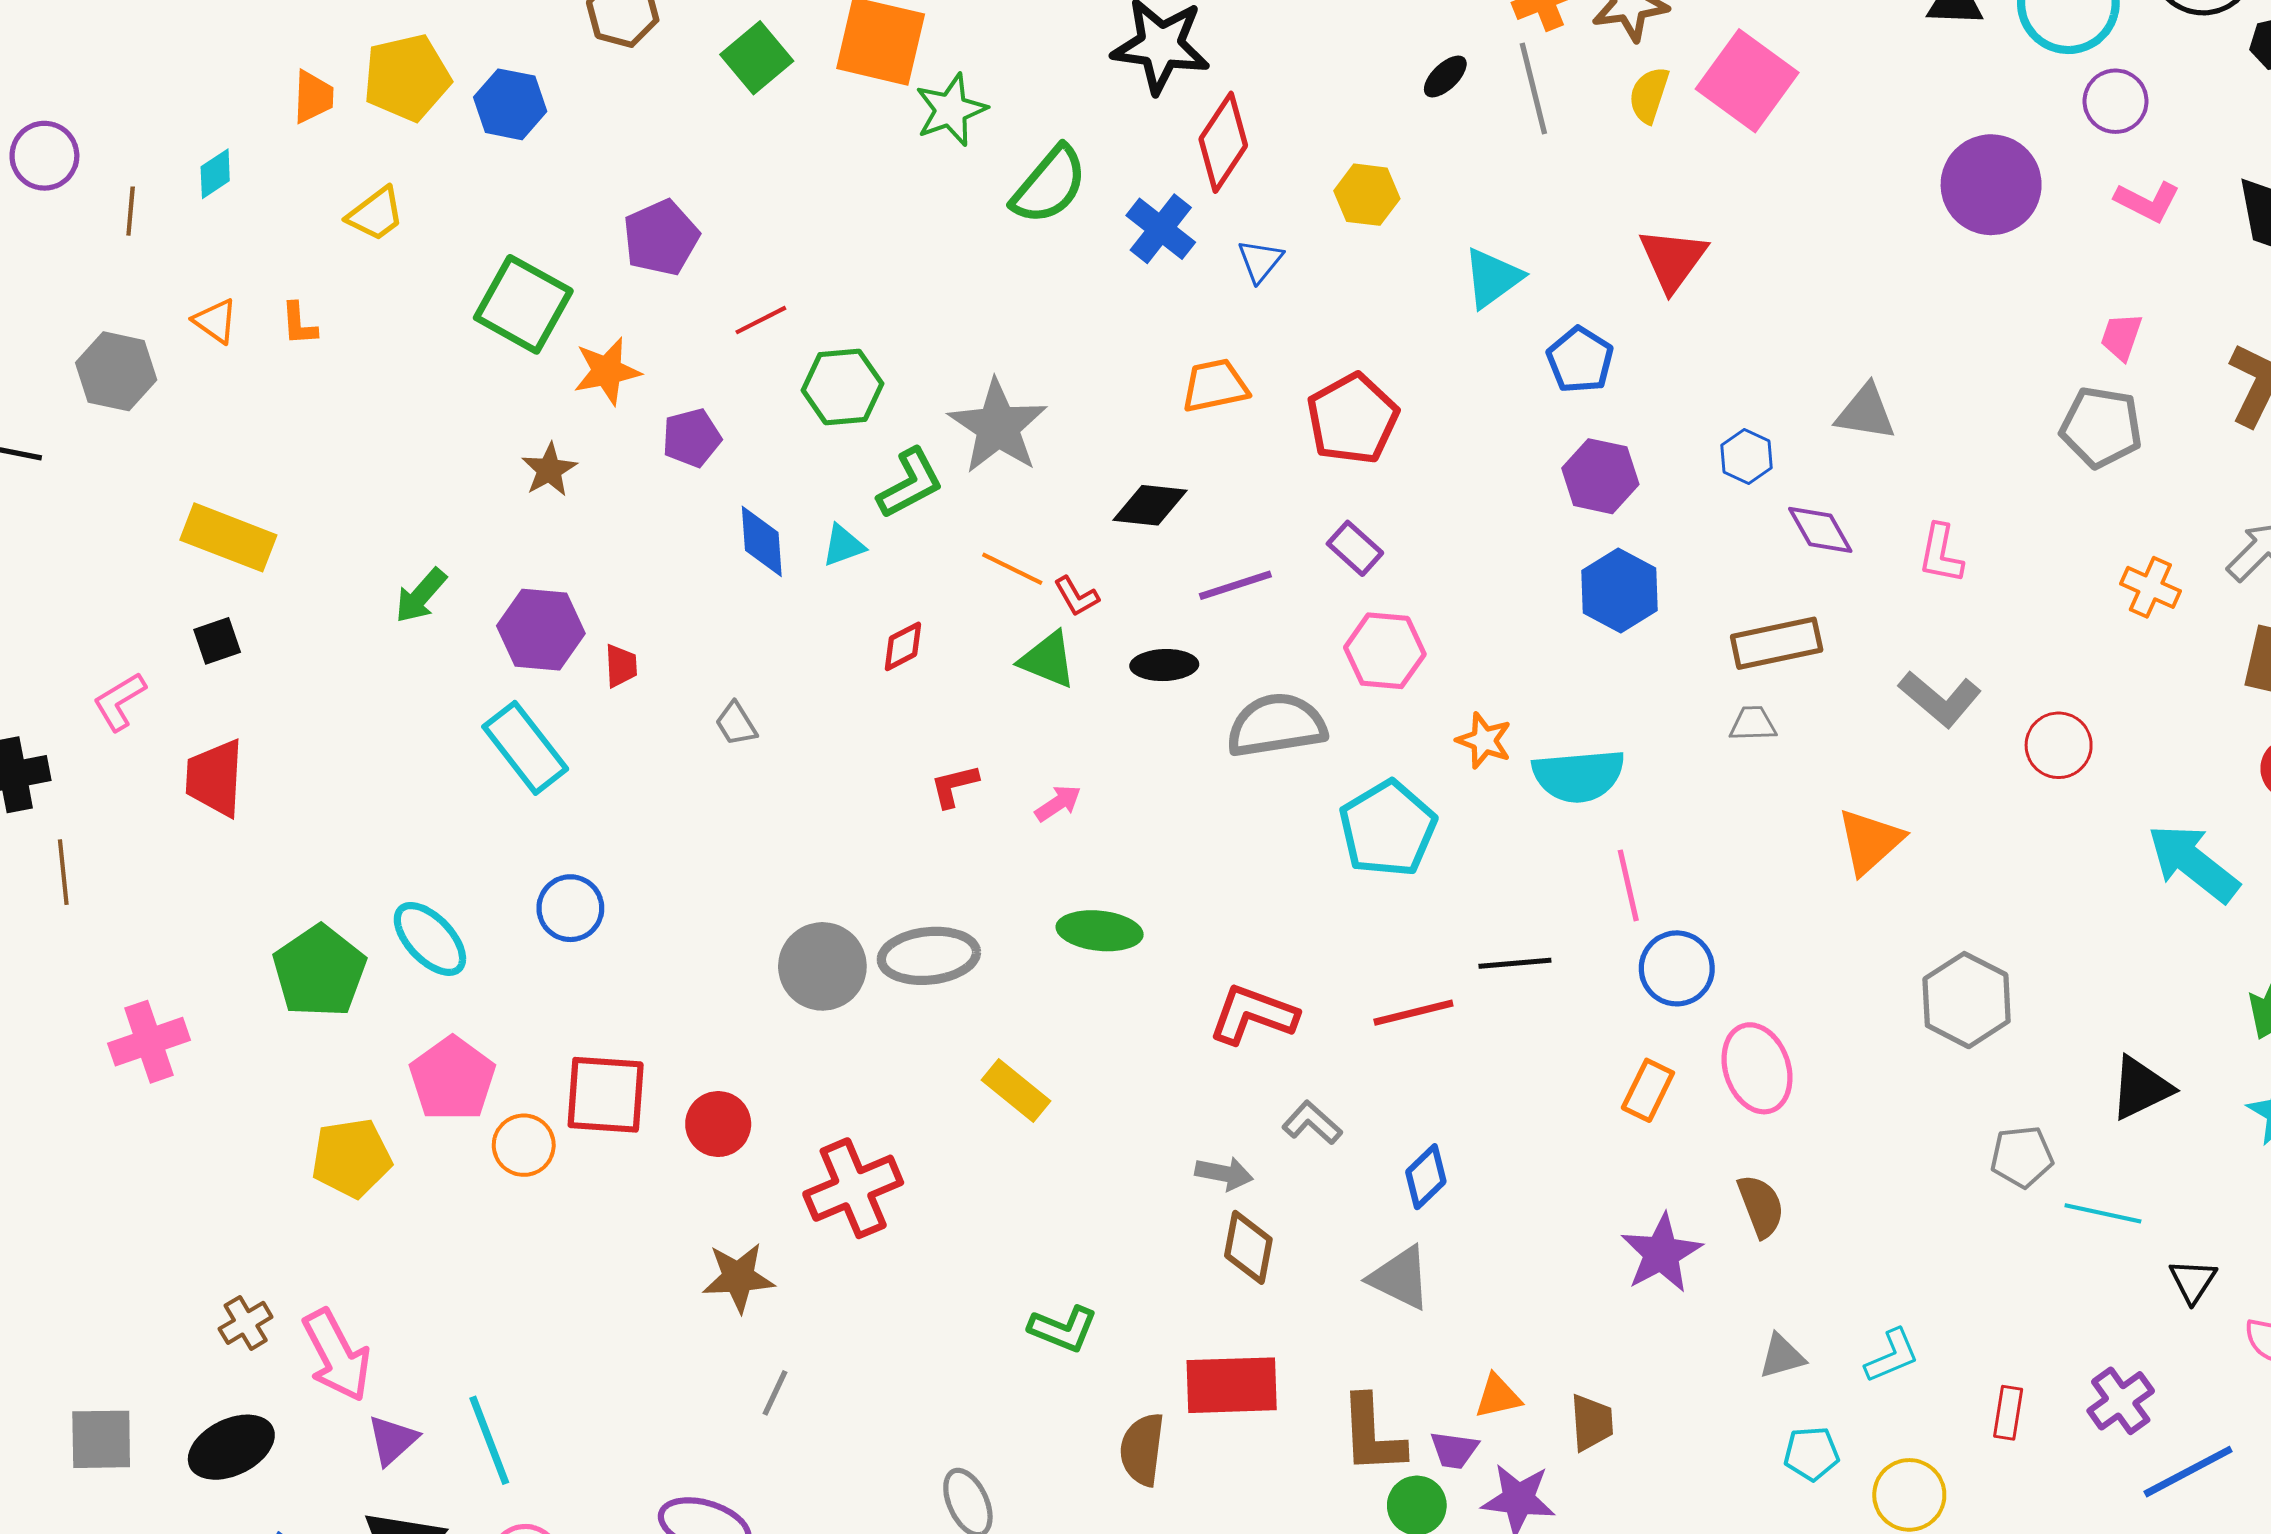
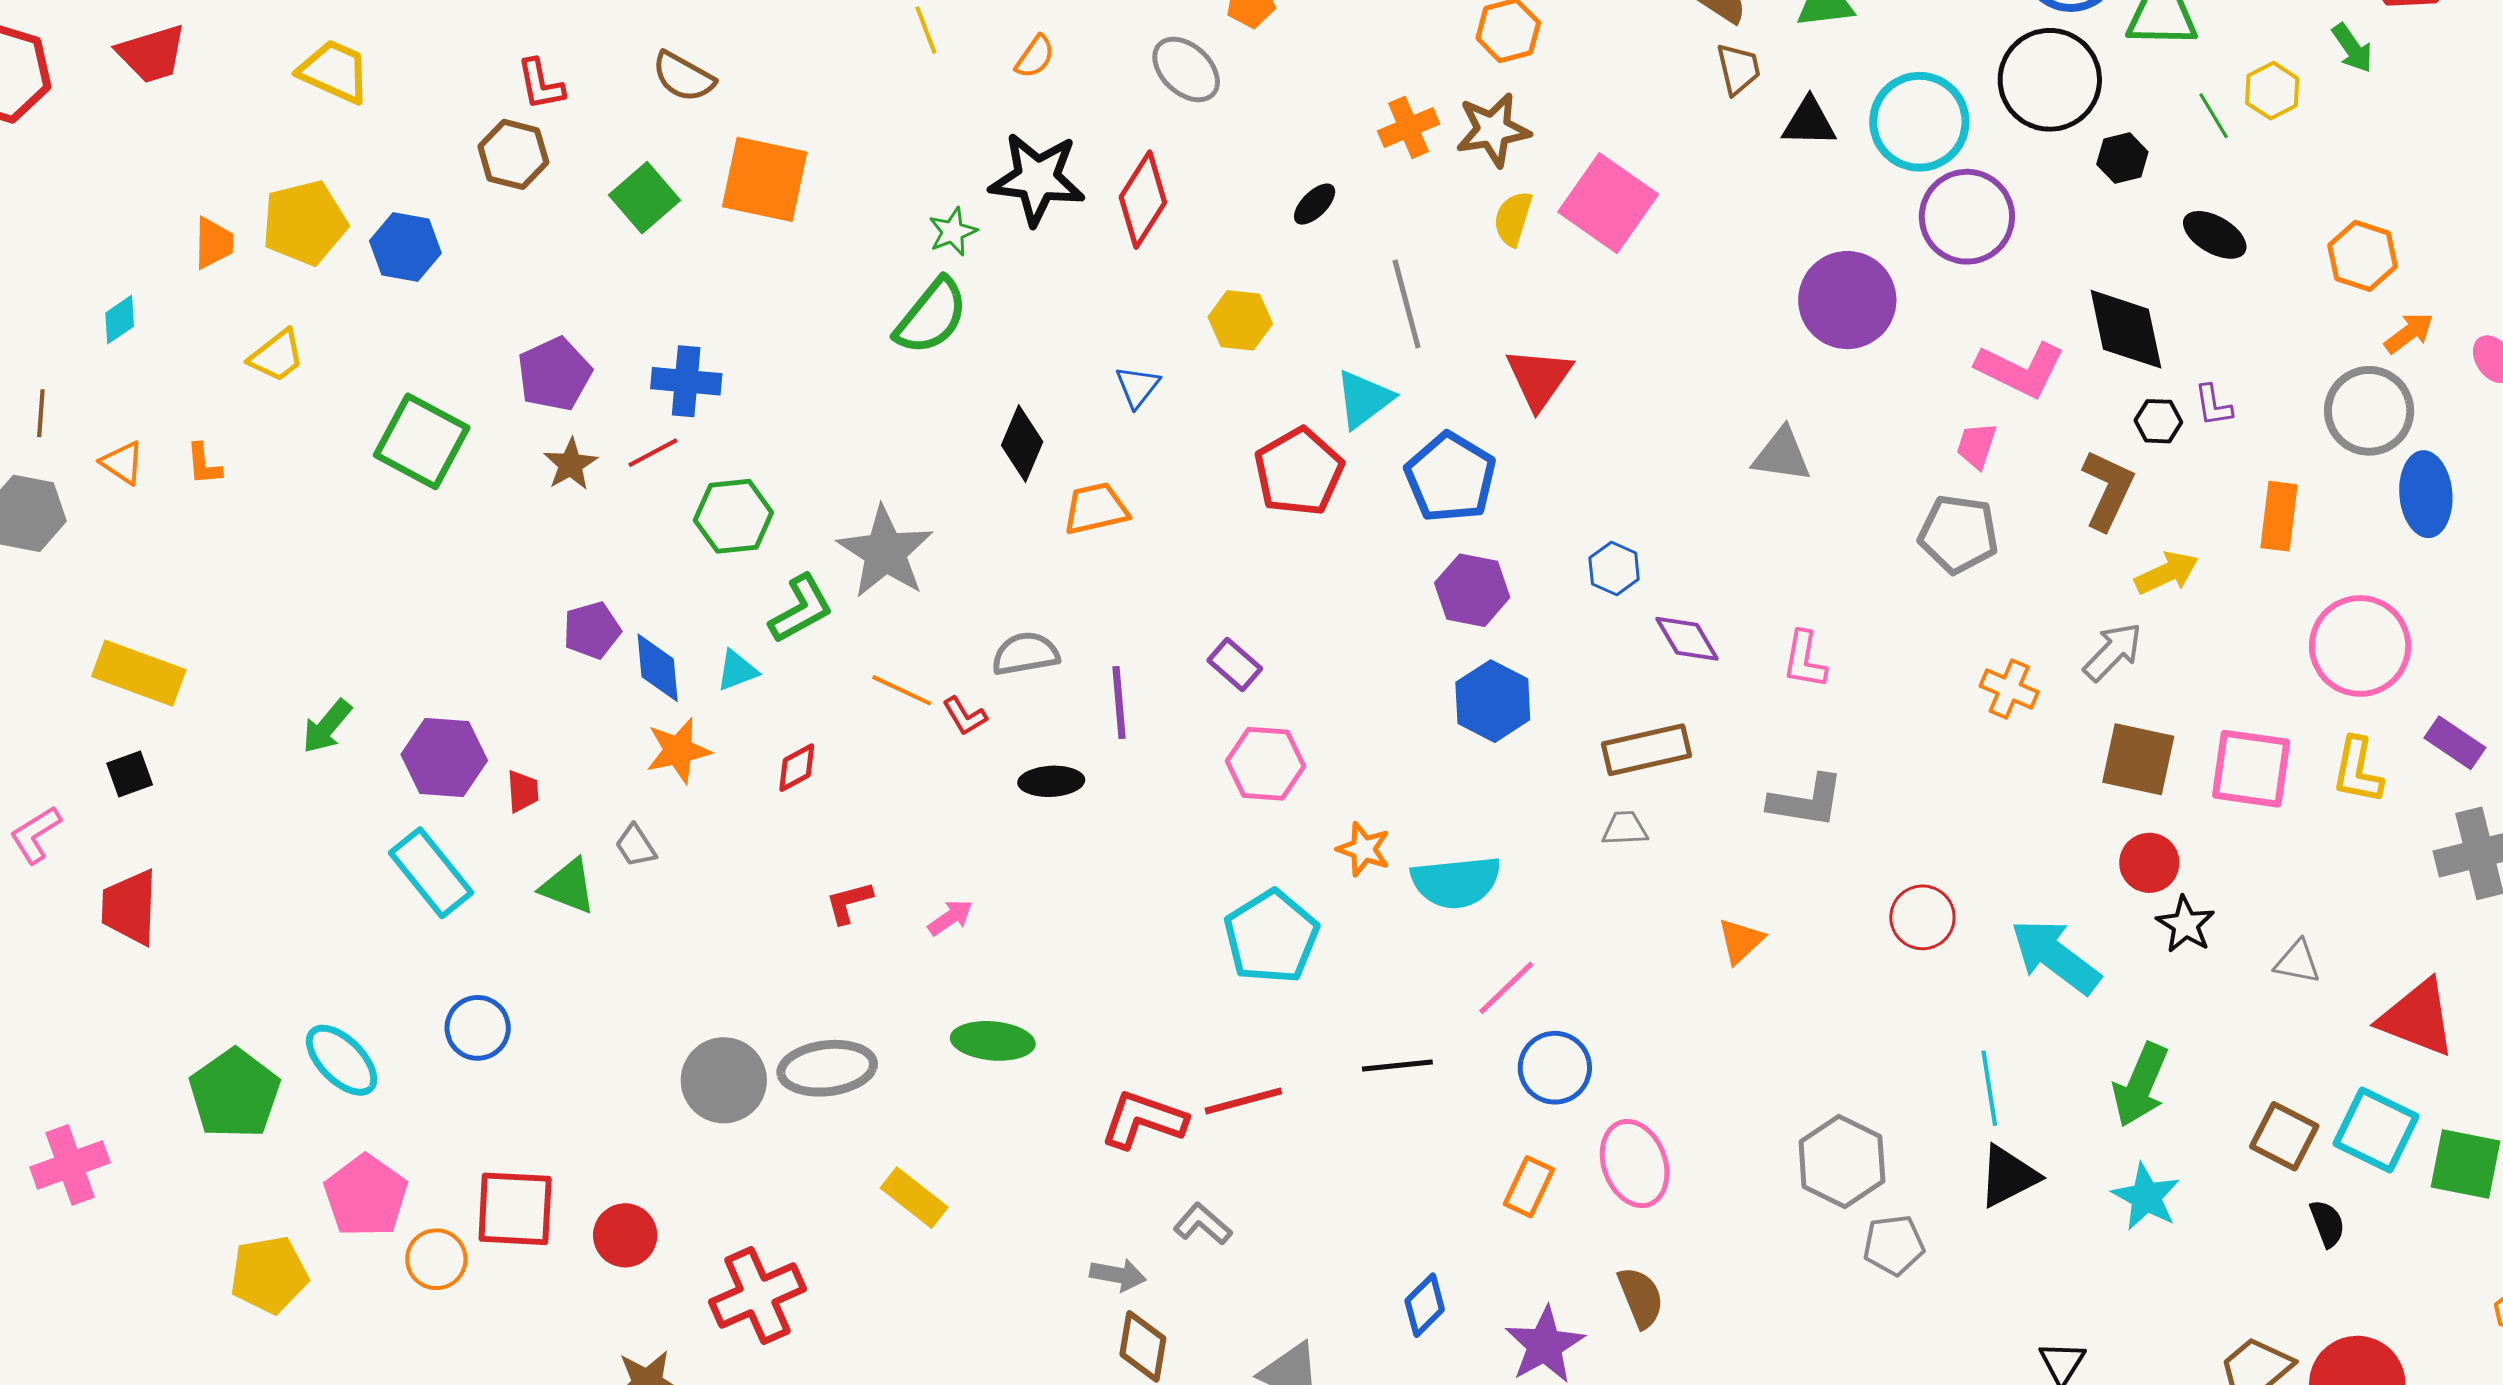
gray line: (1533, 88) -> (1407, 304), moved
purple circle: (2116, 101) -> (1967, 217), size x1.5
green star: (951, 110) -> (953, 232), moved, size x0.7
red diamond: (1223, 142) -> (1143, 200), moved
pink L-shape: (2147, 201) -> (2020, 369), moved, size x1.4
brown line: (131, 211) -> (41, 413), moved
blue cross: (1161, 229) -> (686, 381), moved, turned -32
blue pentagon: (1580, 360) -> (1450, 477), size x1.4
orange star: (607, 371) -> (678, 751), moved
gray triangle: (1866, 412) -> (1782, 455), moved
red pentagon: (1353, 419) -> (1299, 472), moved
purple pentagon: (692, 438) -> (592, 630), moved
brown star: (549, 470) -> (571, 464), moved
black diamond: (1150, 505) -> (1022, 444), moved, turned -72
purple line: (1235, 585) -> (1119, 703), turned -76
green triangle: (1048, 660) -> (568, 886), moved
gray L-shape: (1940, 699) -> (1806, 801), turned -30
gray semicircle: (1276, 725) -> (1025, 654), moved, size x0.7
red circle: (2059, 745) -> (1922, 917), moved
orange triangle: (1870, 841) -> (1741, 941), size x0.7
pink line: (1628, 885) -> (1506, 988), turned 60
gray hexagon: (1967, 1000) -> (1842, 1161), moved
red line: (1413, 1013) -> (1243, 1101), moved
blue diamond: (1426, 1177) -> (1425, 1305), moved
cyan line: (2103, 1213) -> (1989, 1088), moved, turned 70

